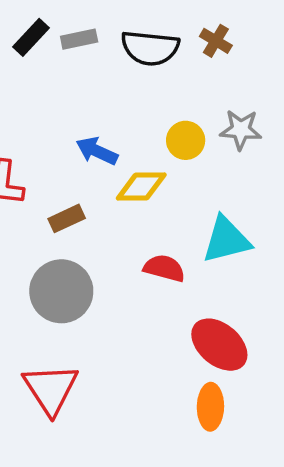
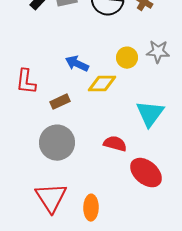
cyan triangle: (226, 240) -> (150, 114), turned -40
red semicircle: (164, 268) -> (115, 144), moved
orange ellipse: (210, 407) -> (91, 208), moved

